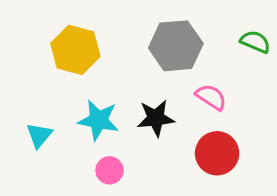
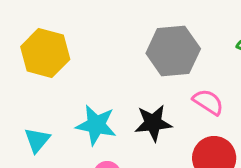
yellow hexagon: (75, 50) -> (45, 53), moved

